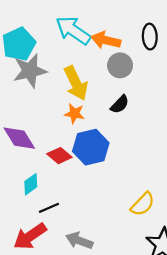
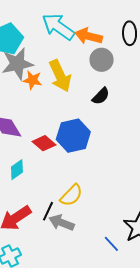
orange star: (74, 114) -> (32, 80), moved
yellow semicircle: (143, 204) -> (71, 195), moved
black line: (49, 208) -> (48, 211), moved, turned -42

